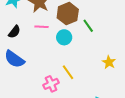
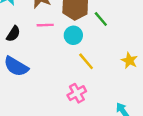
yellow line: (68, 72) -> (86, 61), moved
pink cross: (51, 84) -> (77, 93), moved

